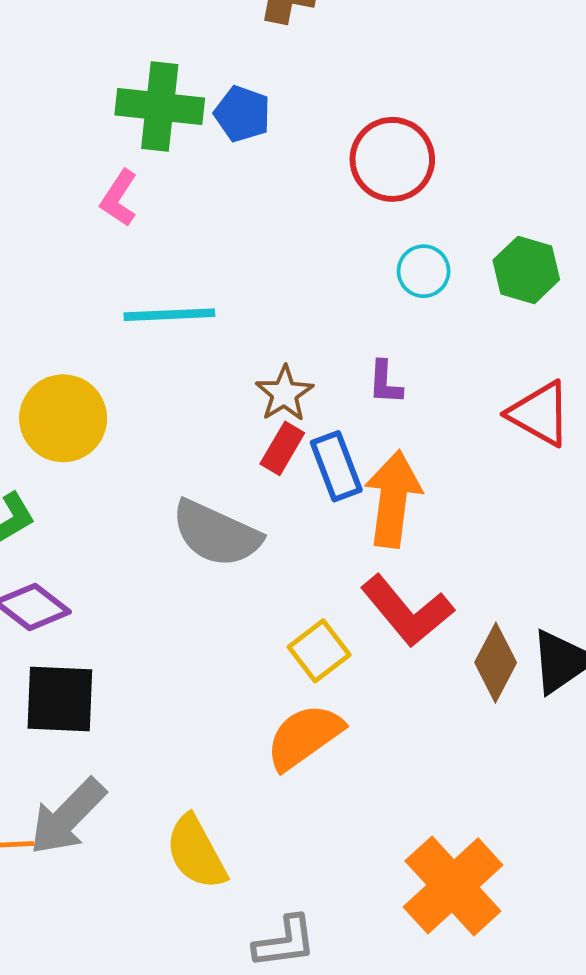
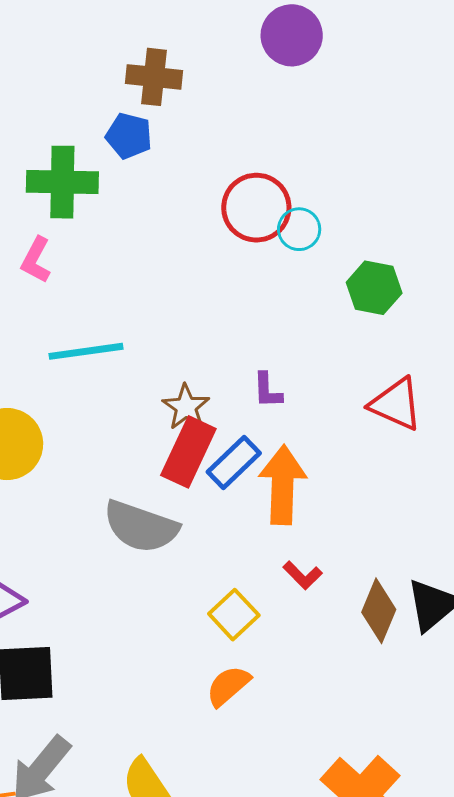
blue pentagon: (242, 114) -> (129, 136), moved
cyan circle: (424, 271) -> (299, 229), moved
red rectangle: (282, 448) -> (188, 452), size x1.6
blue rectangle: (336, 466) -> (234, 463), turned 72
red L-shape: (407, 611) -> (303, 575), size x0.5
orange semicircle: (304, 737) -> (228, 686), size x0.7

